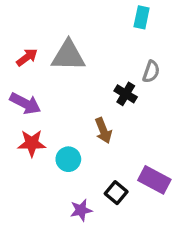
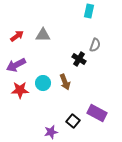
gray triangle: (68, 56) -> (43, 35), size x0.7
purple arrow: (25, 103) -> (16, 65), turned 126
cyan circle: (68, 159) -> (43, 83), moved

